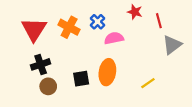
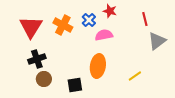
red star: (135, 12) -> (110, 11), moved
black square: (81, 79) -> (75, 85), moved

